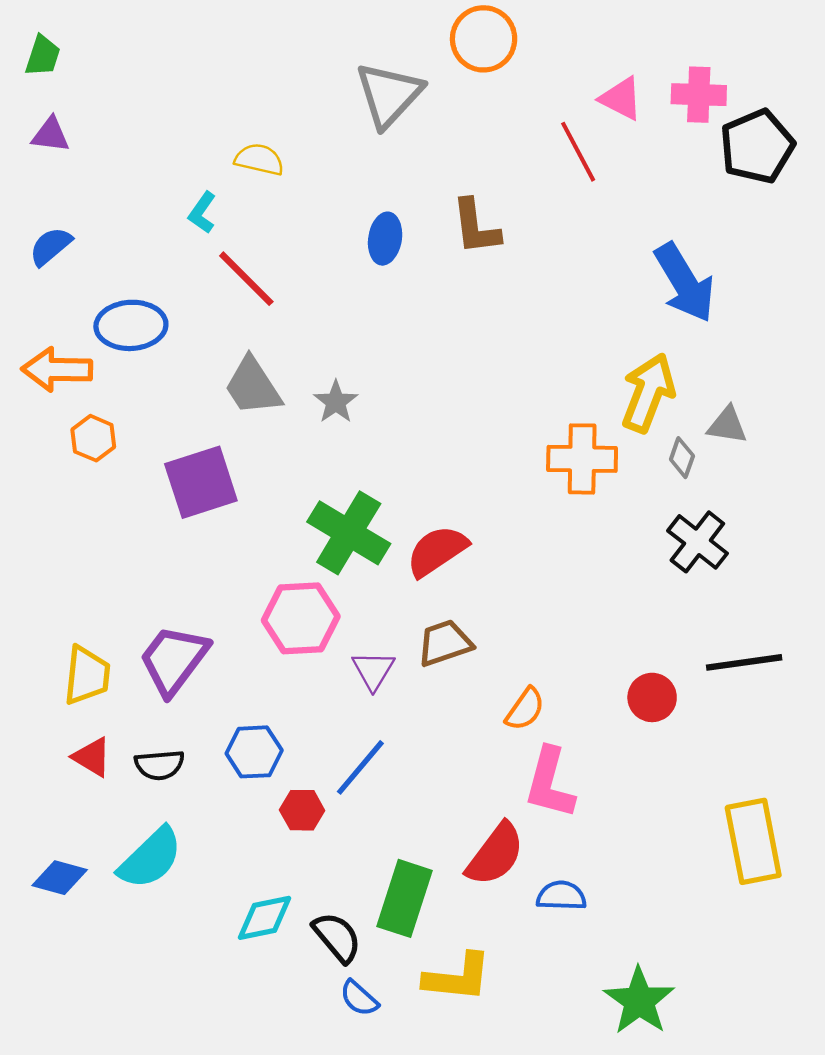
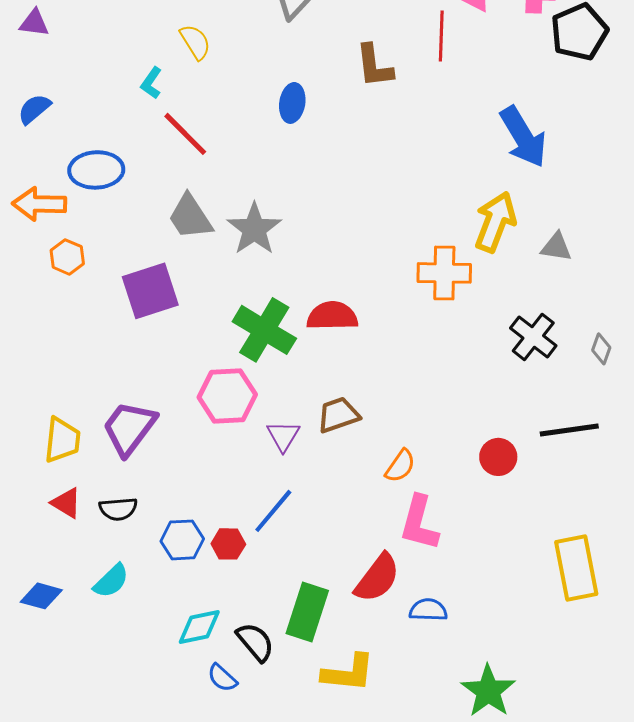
red line: (578, 152) -> (441, 36), turned 30
yellow semicircle: (259, 159) -> (195, 42), turned 45
brown L-shape: (476, 227) -> (374, 66), moved
gray star: (336, 402) -> (254, 229), size x1.6
gray diamond: (682, 458) -> (601, 349), moved
red semicircle: (437, 551) -> (332, 316), moved, turned 33
blue hexagon: (254, 752) -> (182, 540), moved
cyan semicircle: (150, 858) -> (111, 581), size x0.7
blue semicircle: (359, 998) -> (222, 678), moved

